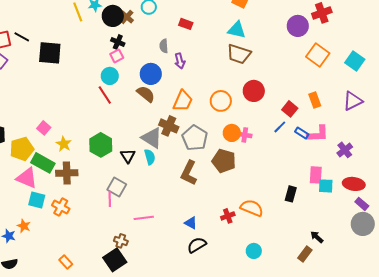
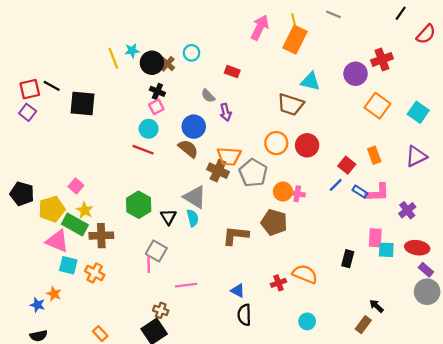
cyan triangle: (237, 30) -> (310, 81), moved
gray semicircle: (164, 46) -> (208, 96), turned -40
red line: (105, 95) -> (143, 150), turned -36
orange trapezoid: (183, 101) -> (229, 156), turned 70
orange circle: (221, 101) -> (276, 143), moved
brown cross: (169, 126) -> (218, 171), moved
gray pentagon: (195, 138) -> (253, 173), moved
yellow star: (64, 144) -> (85, 210), moved
brown L-shape: (189, 173) -> (236, 236), turned 70
black semicircle: (197, 245) -> (244, 315), turned -60

